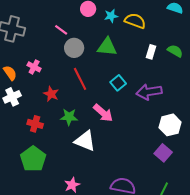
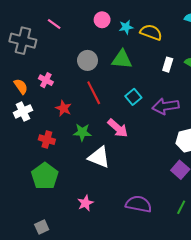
pink line: (61, 30) -> (54, 24), moved

